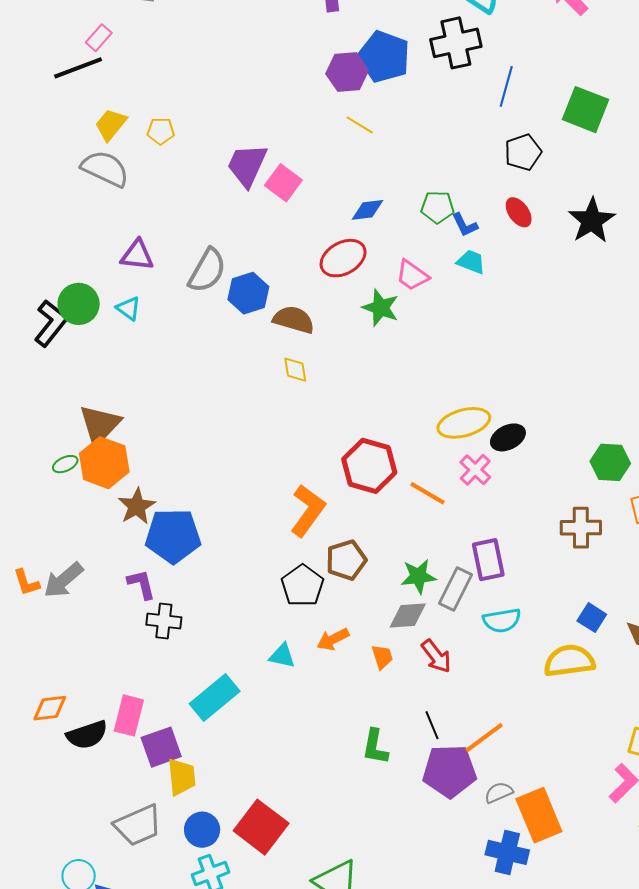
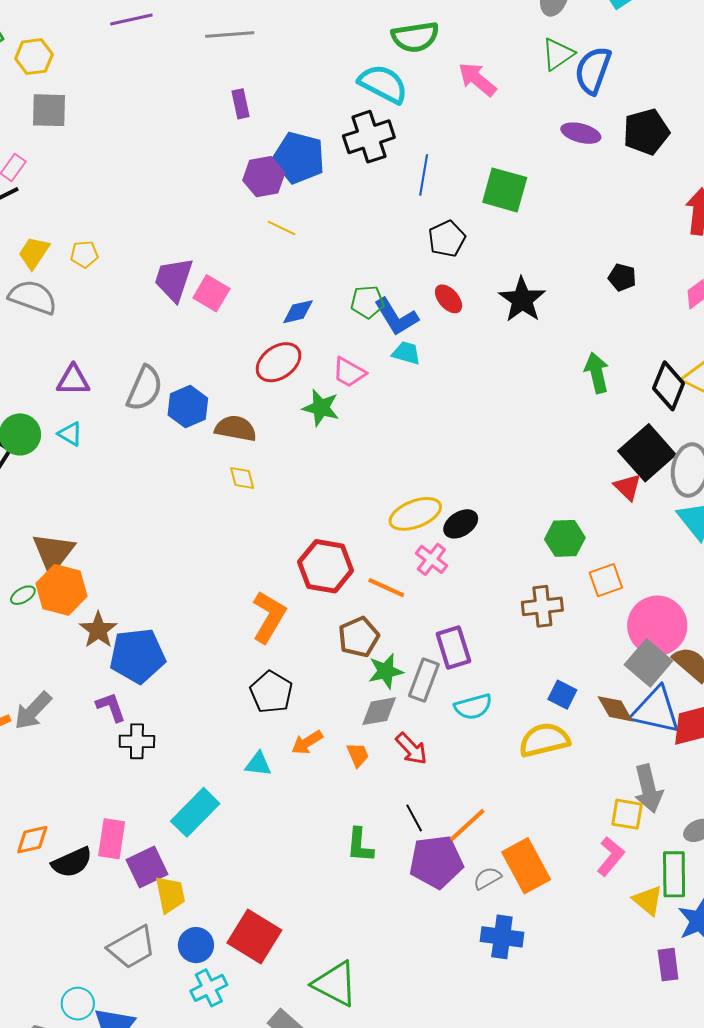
blue L-shape: (465, 225) -> (396, 317), size x1.6
brown pentagon: (346, 560) -> (359, 637), moved
orange rectangle: (539, 815) -> (526, 866), moved

